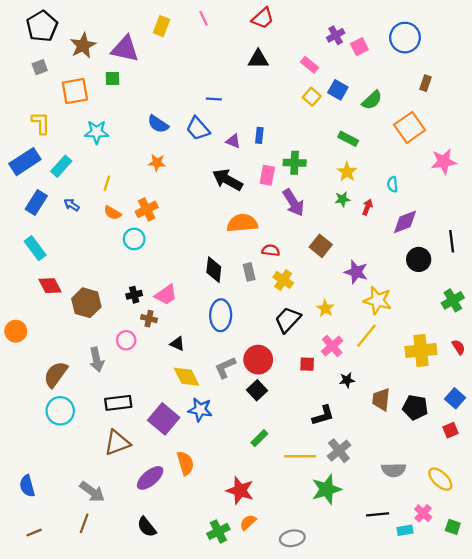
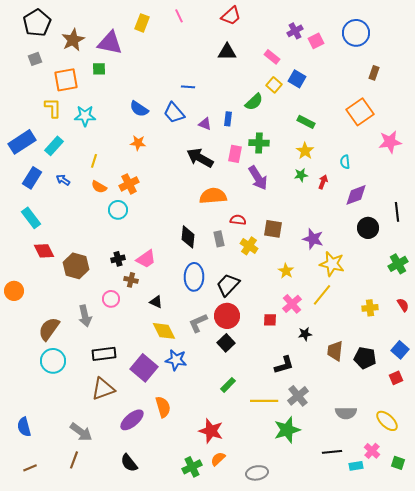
green semicircle: (372, 100) -> (254, 102), moved
yellow L-shape: (41, 123) -> (53, 108), moved
brown square: (321, 246) -> (273, 229), moved, turned -30
black trapezoid: (288, 320) -> (228, 285), moved
yellow cross: (421, 350) -> (370, 308), size x0.6

